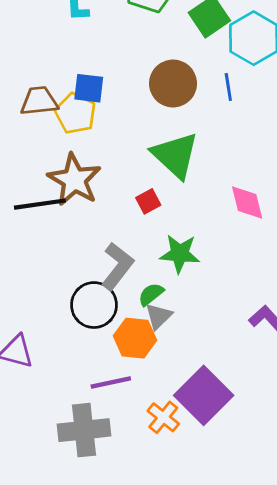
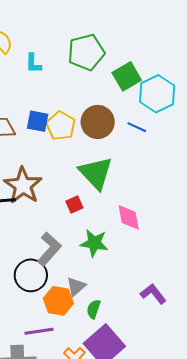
blue line: (228, 87) -> (137, 127), turned -60
yellow pentagon: (75, 113) -> (61, 126), moved
pink diamond: (247, 202) -> (129, 217), moved
green semicircle: (151, 294) -> (94, 309), moved, turned -36

